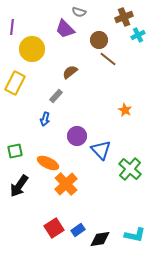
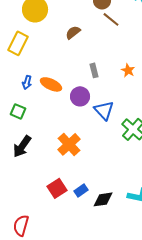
gray rectangle: (56, 96) -> (94, 70), moved, turned -56
blue arrow: (45, 119) -> (27, 82), moved
green square: (15, 151) -> (18, 111), turned 35
orange ellipse: (48, 163) -> (51, 84), moved

